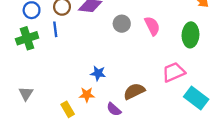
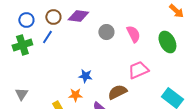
blue line: (55, 29) -> (47, 37), turned 40
green ellipse: (191, 35) -> (167, 42), turned -30
pink trapezoid: (174, 72) -> (138, 70), moved

